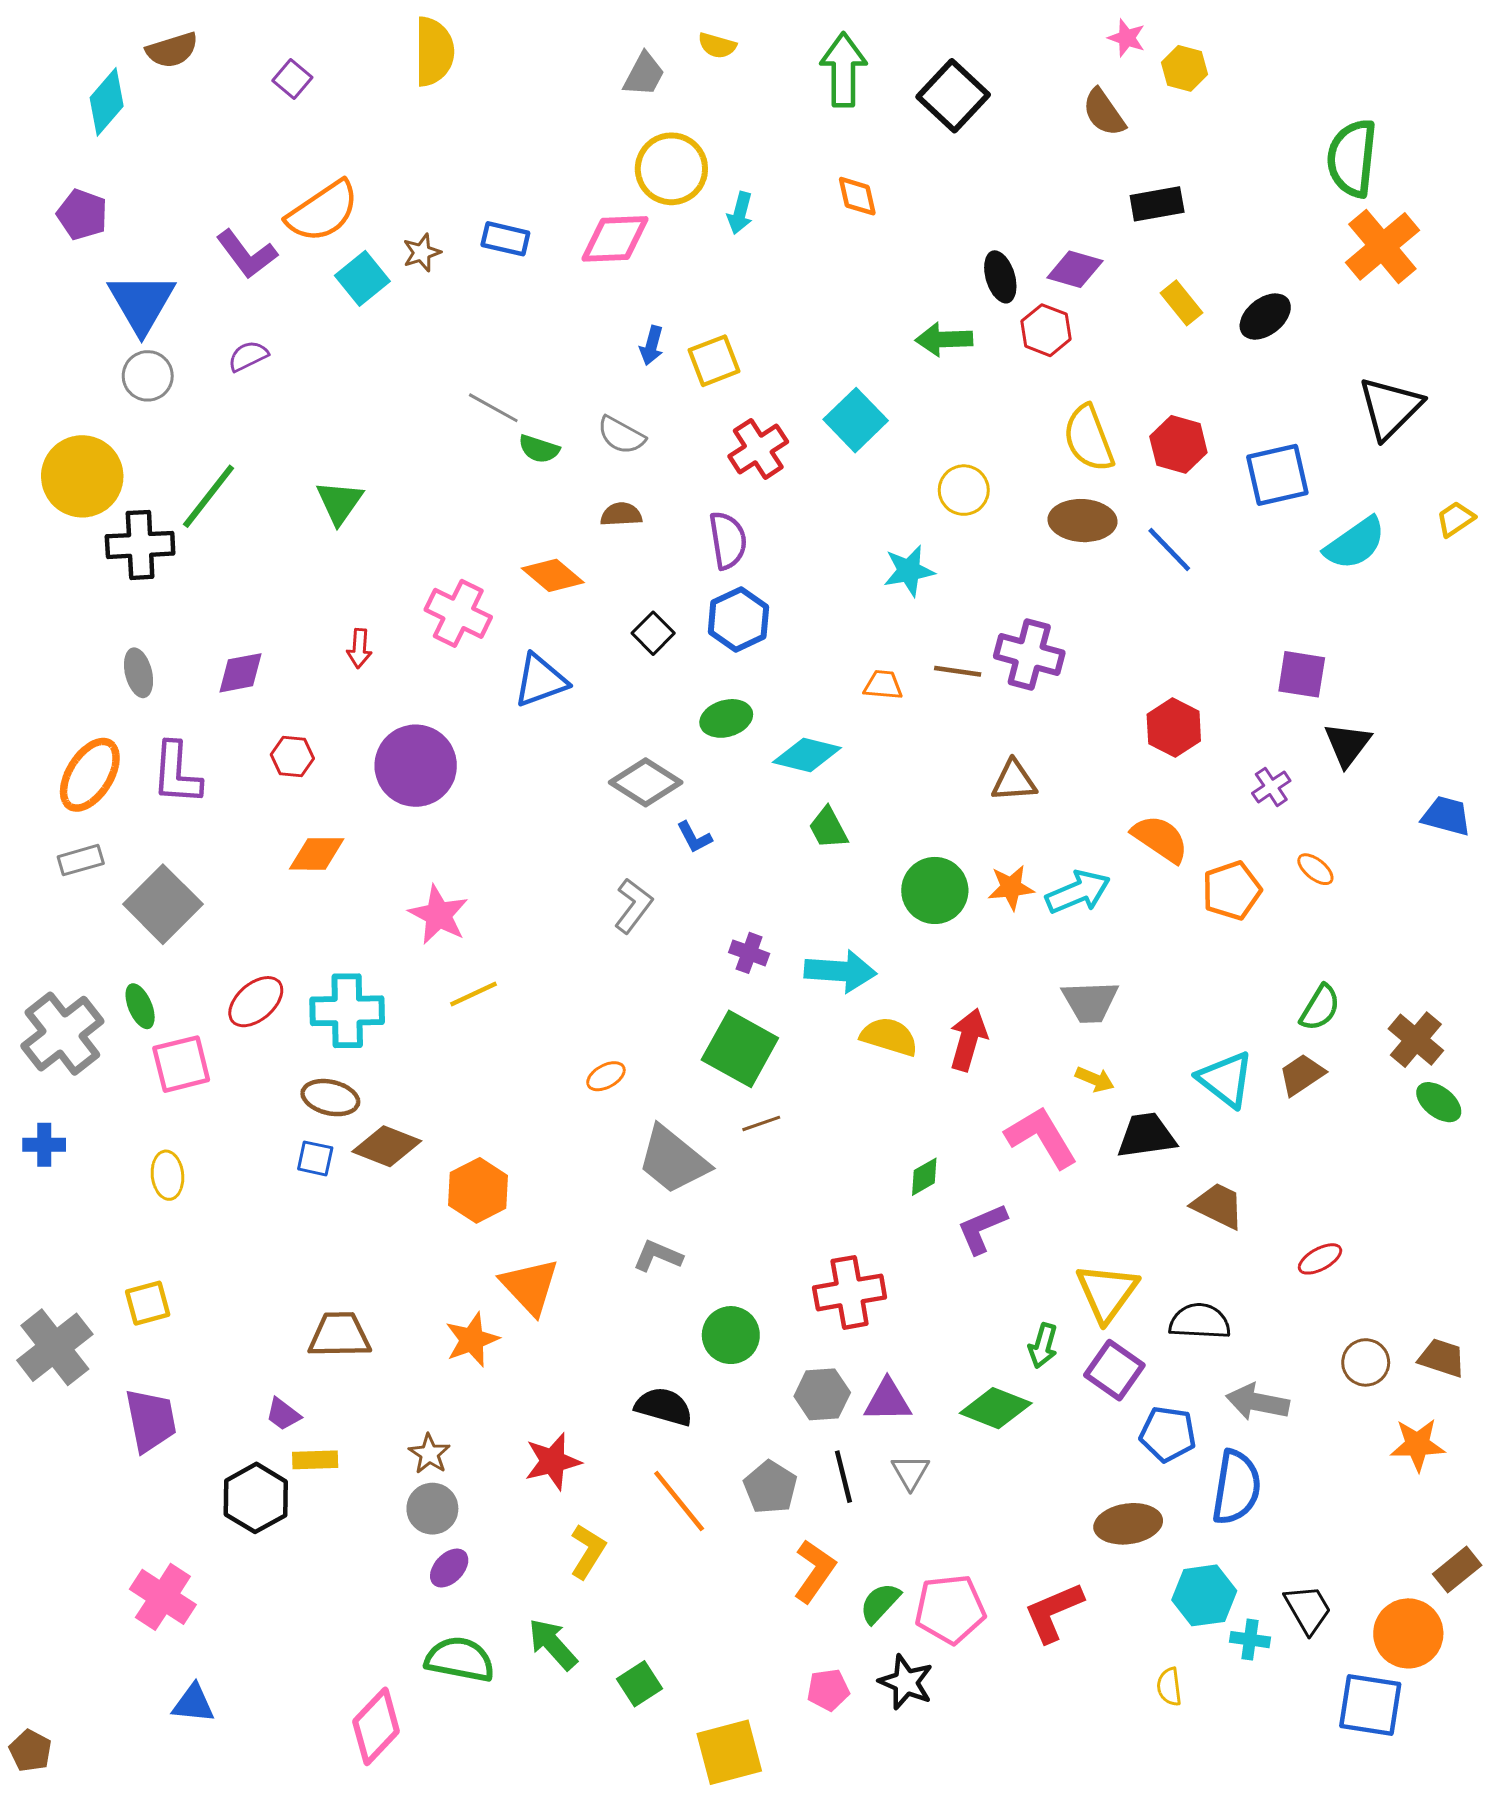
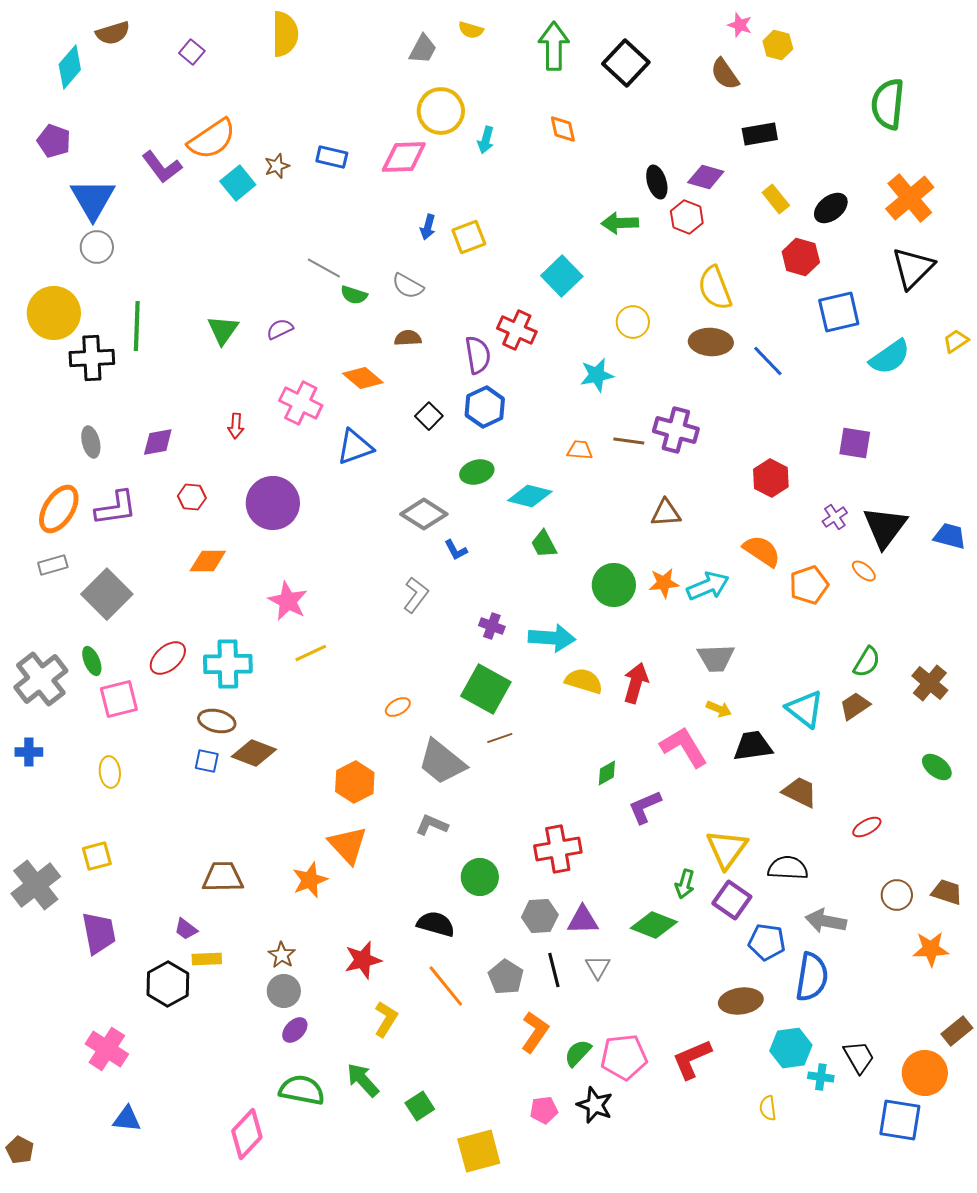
orange cross: (1382, 246) -> (910, 198), moved
purple semicircle: (248, 356) -> (280, 329), moved
red hexagon: (1178, 444) -> (801, 257), moved
red cross: (758, 449) -> (517, 330), moved, turned -33
green line: (209, 496) -> (137, 326), turned -36
black triangle: (1347, 744) -> (885, 527), moved, size x1.4
purple L-shape: (177, 773) -> (116, 508), turned -102
green ellipse: (1439, 1102) -> (937, 767), moved
orange hexagon: (478, 1190) -> (355, 782), moved

